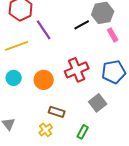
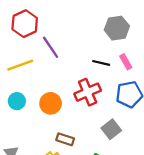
black line: (82, 25) -> (101, 63), moved, turned 42
pink rectangle: (113, 35) -> (126, 62), moved

